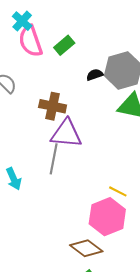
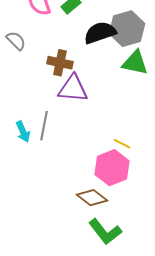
black semicircle: (95, 75) -> (100, 33), size x2.0
gray line: (54, 159) -> (44, 126), moved

